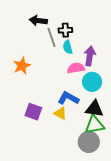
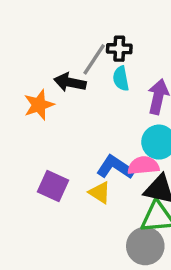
black arrow: (38, 21) -> (70, 82), moved
gray line: (51, 37) -> (94, 59), turned 48
pink semicircle: (76, 68) -> (143, 166), moved

